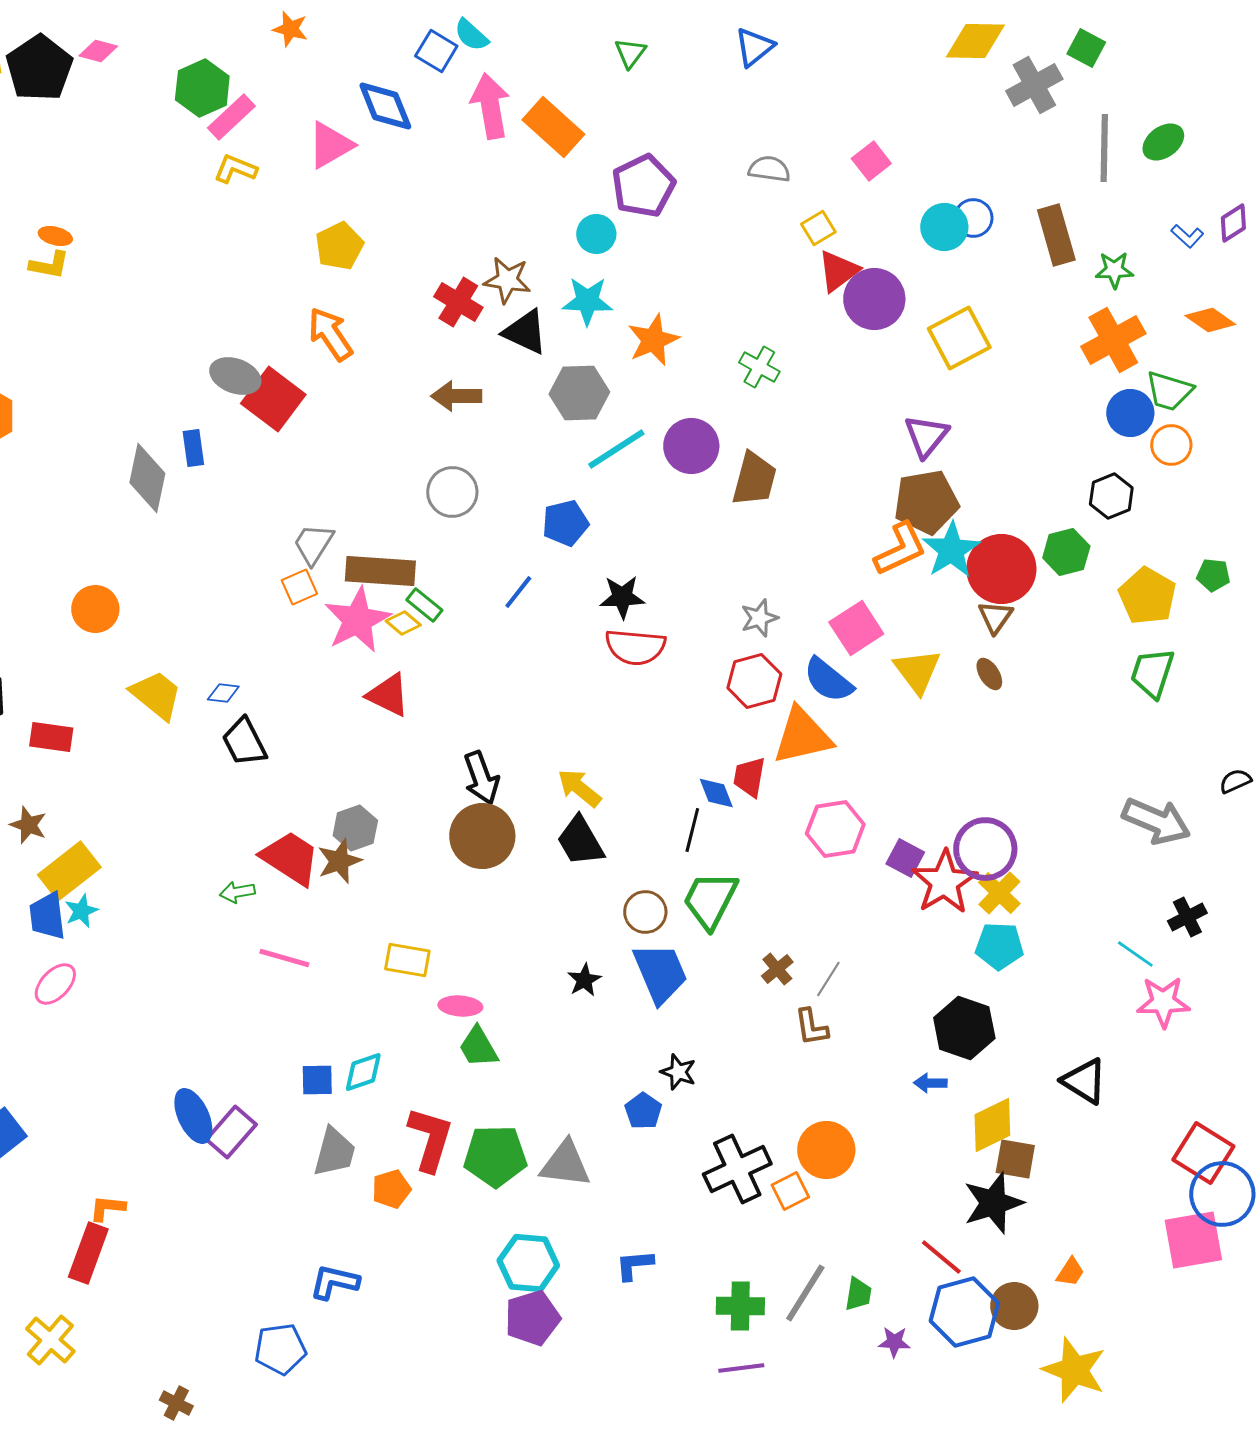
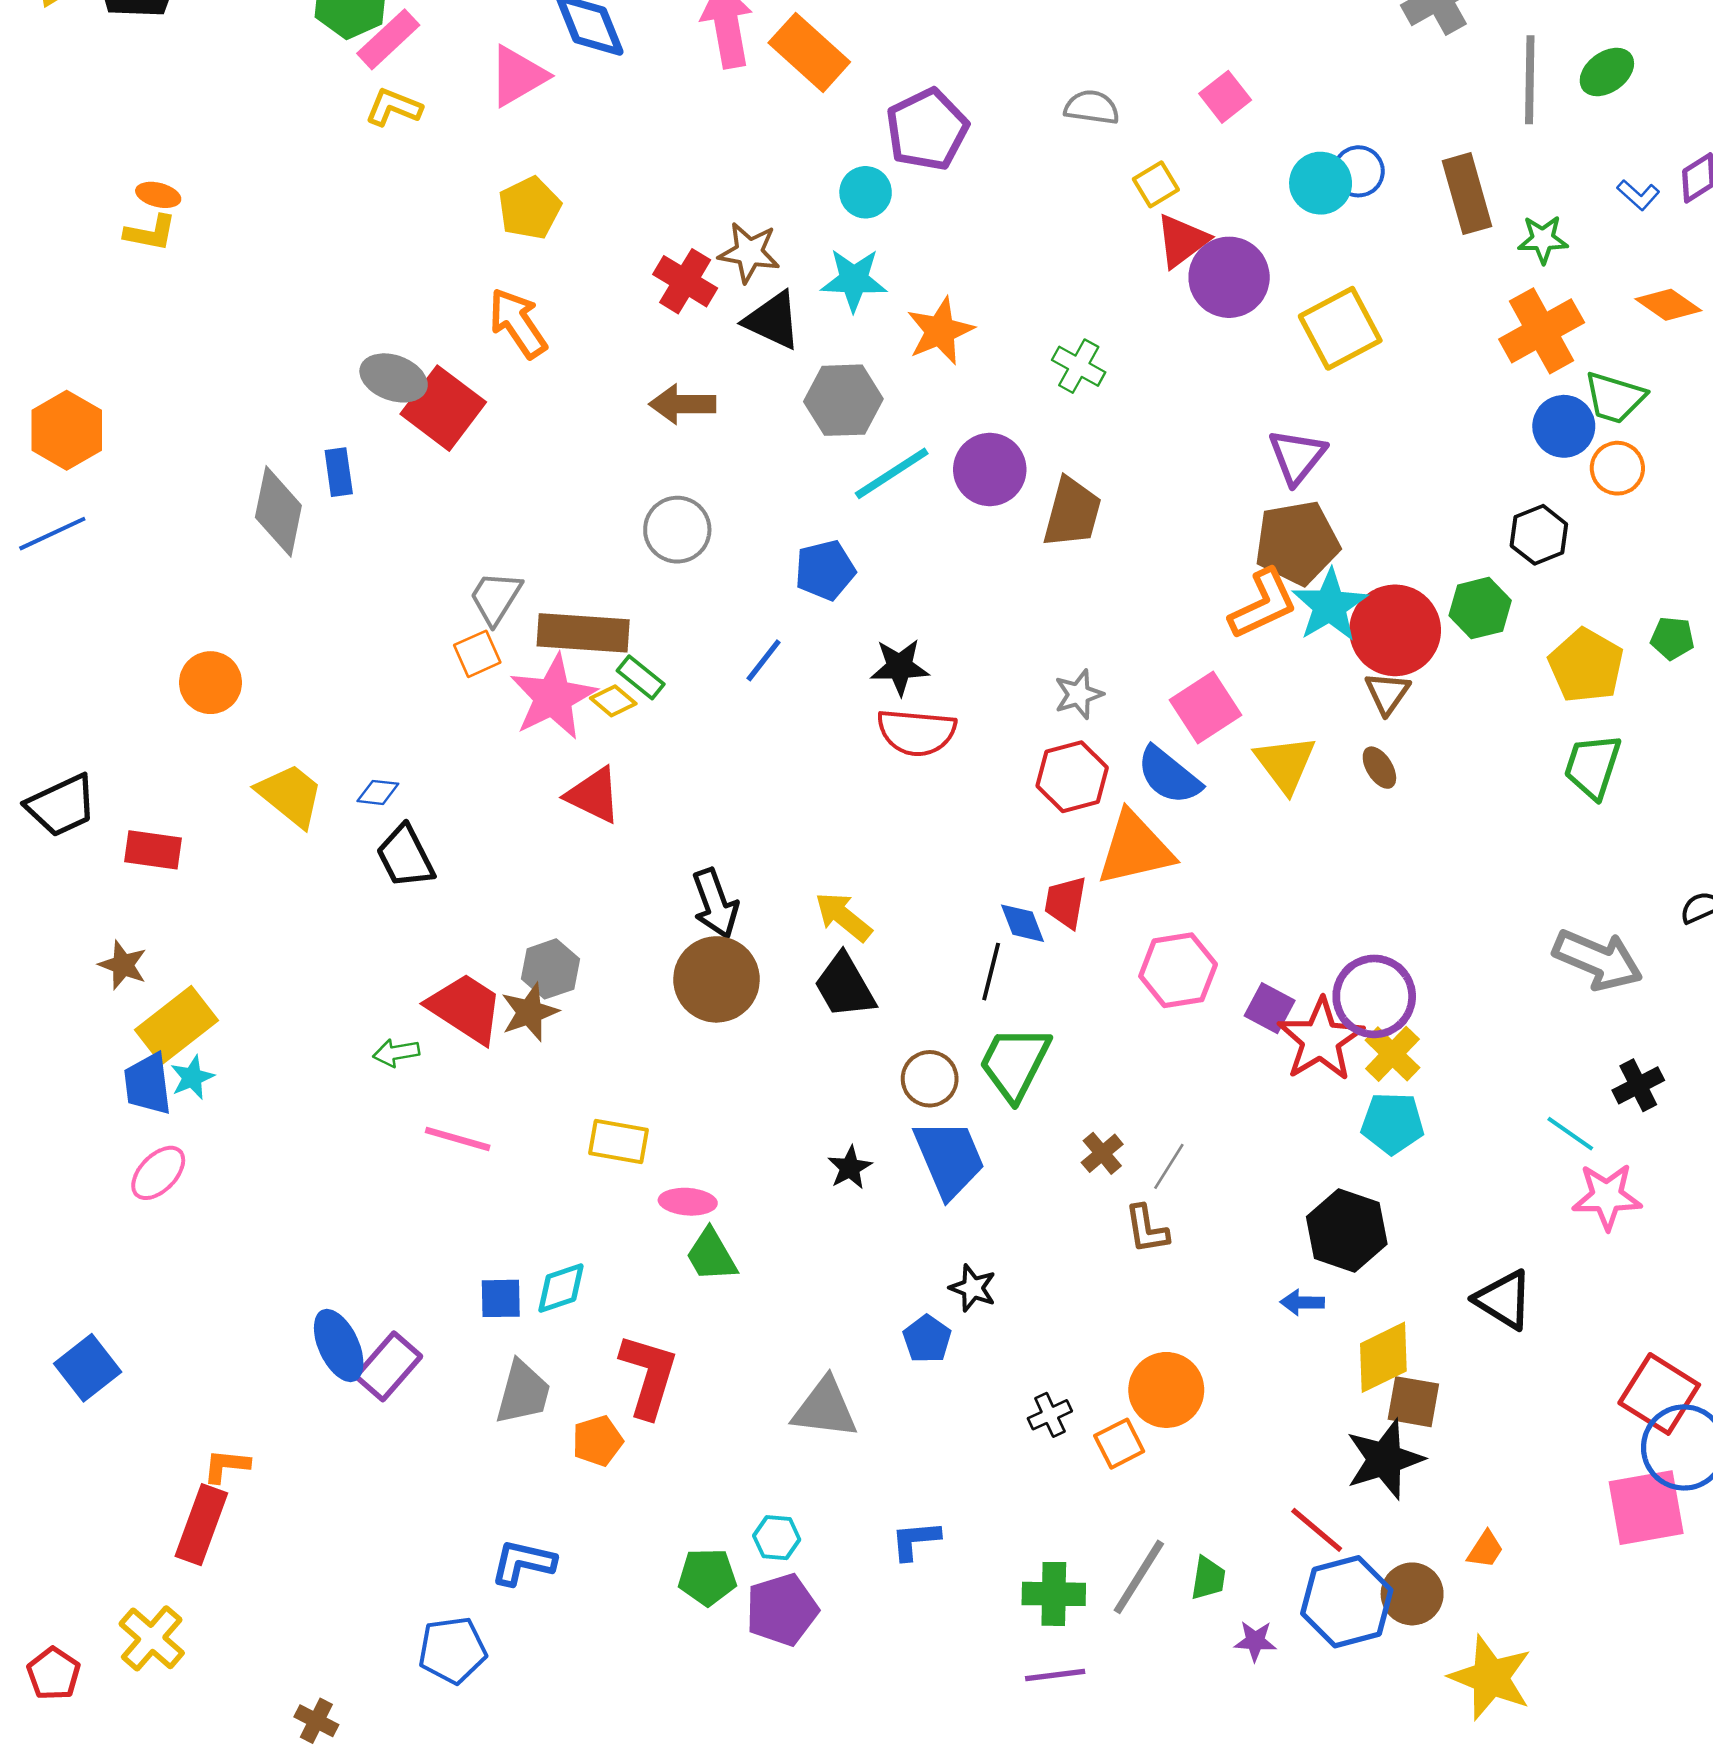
green pentagon: (495, 1156) -> (707, 1577), moved, size x0.7
black cross: (737, 1169) -> (1050, 1415), size x0.5
cyan hexagon: (528, 1263) -> (777, 1538), size x0.6

